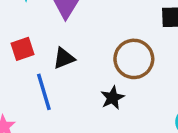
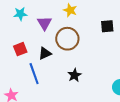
brown circle: (134, 59) -> (67, 39), moved

